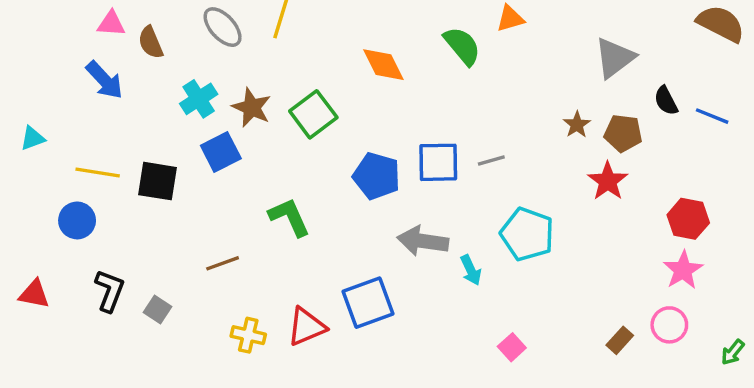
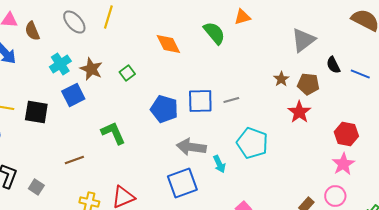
green square: (313, 114) -> (127, 73), size x0.6
blue square: (368, 303) -> (182, 183), moved

